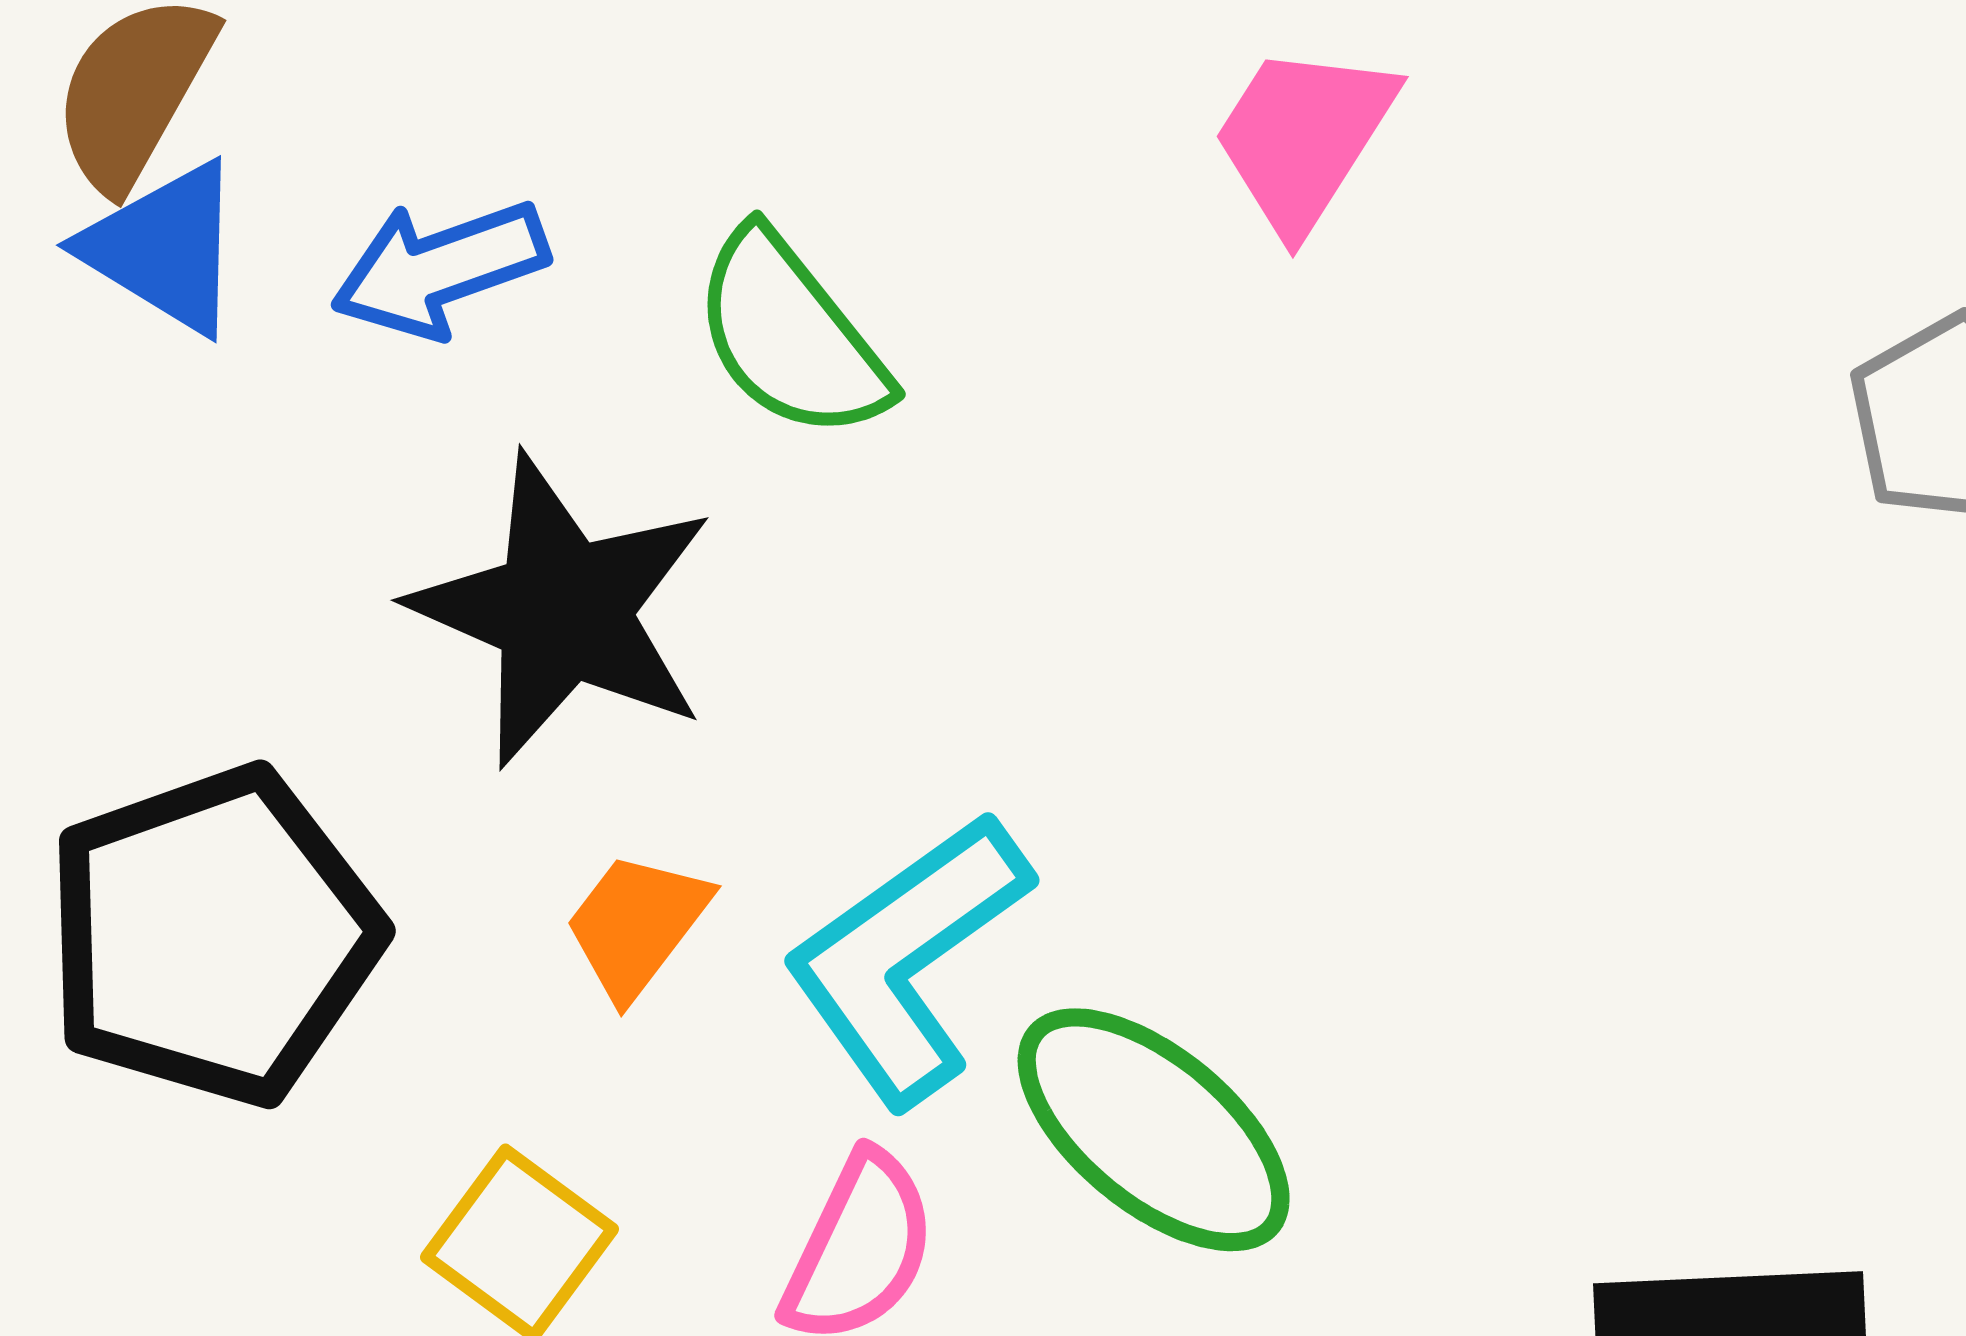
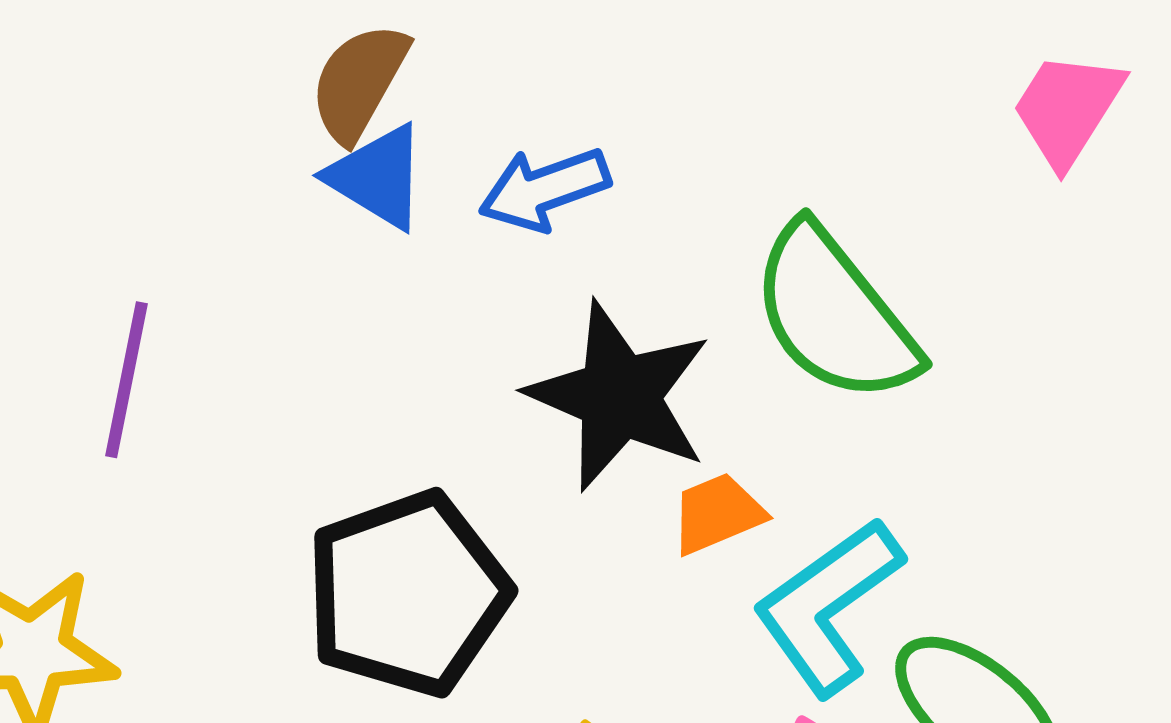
green semicircle: (790, 335) -> (834, 314), moved, size x1.4
orange trapezoid: (637, 925) -> (717, 513), moved, turned 30

